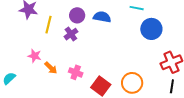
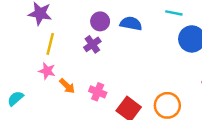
yellow line: (48, 25) -> (50, 44), moved

